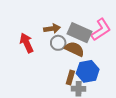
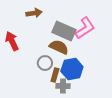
brown arrow: (52, 29) -> (34, 13), moved
gray circle: (58, 43) -> (45, 63), moved

